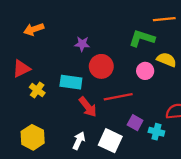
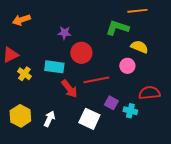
pink circle: (145, 71) -> (127, 66), moved
white arrow: (79, 141) -> (49, 119), moved

